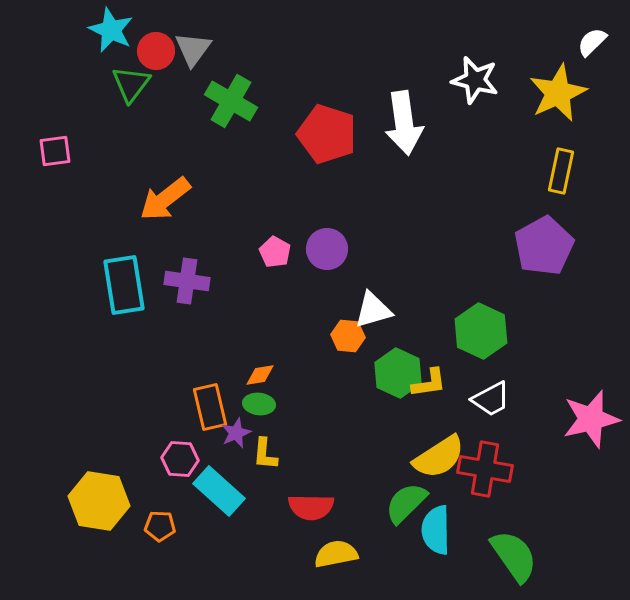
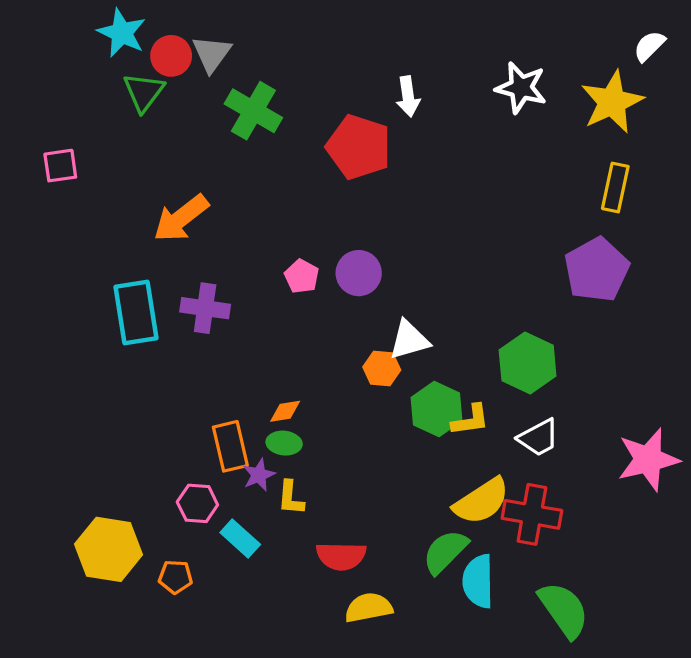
white arrow: (404, 123) -> (408, 96), moved, size x0.6
cyan rectangle: (219, 491) -> (240, 538), size x0.7

